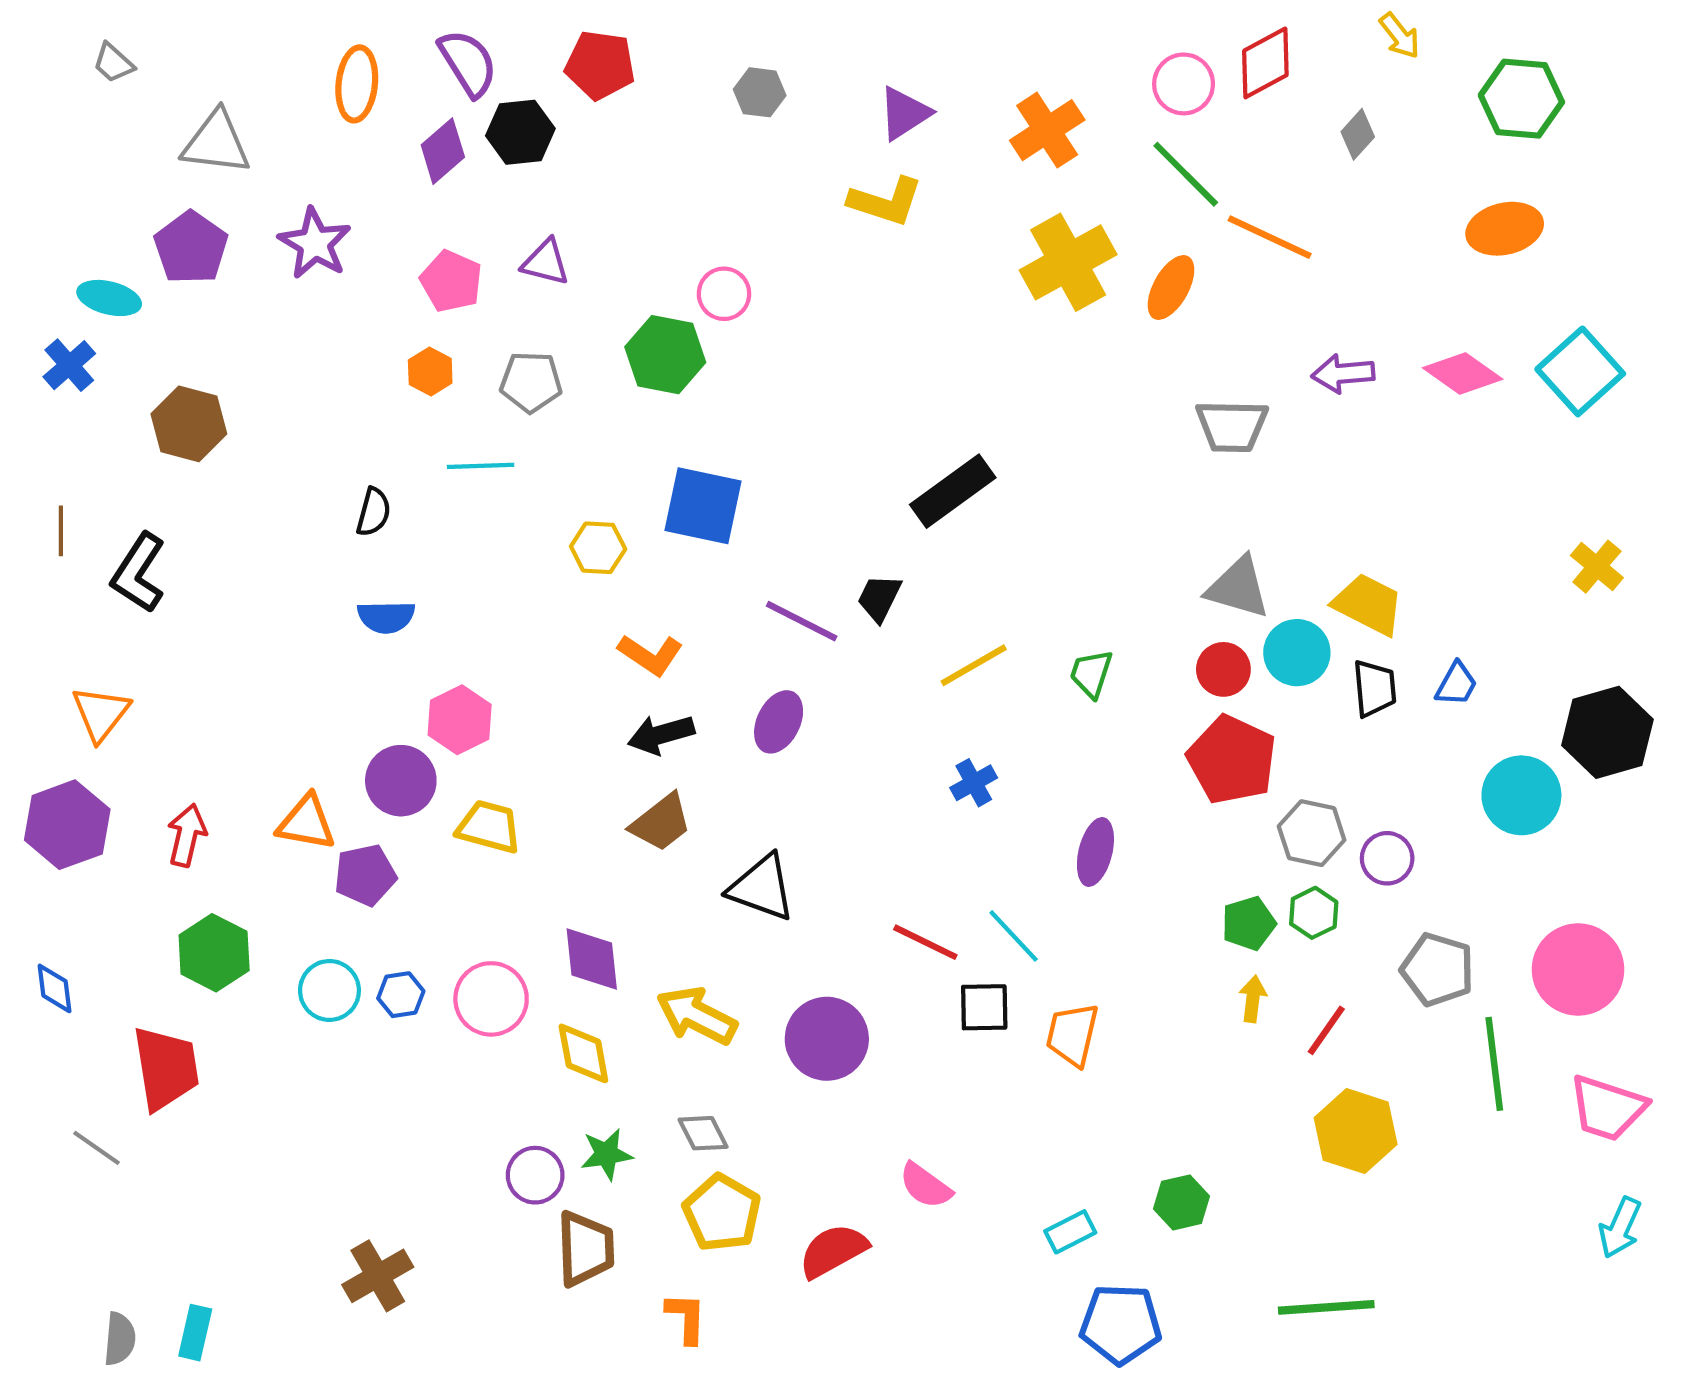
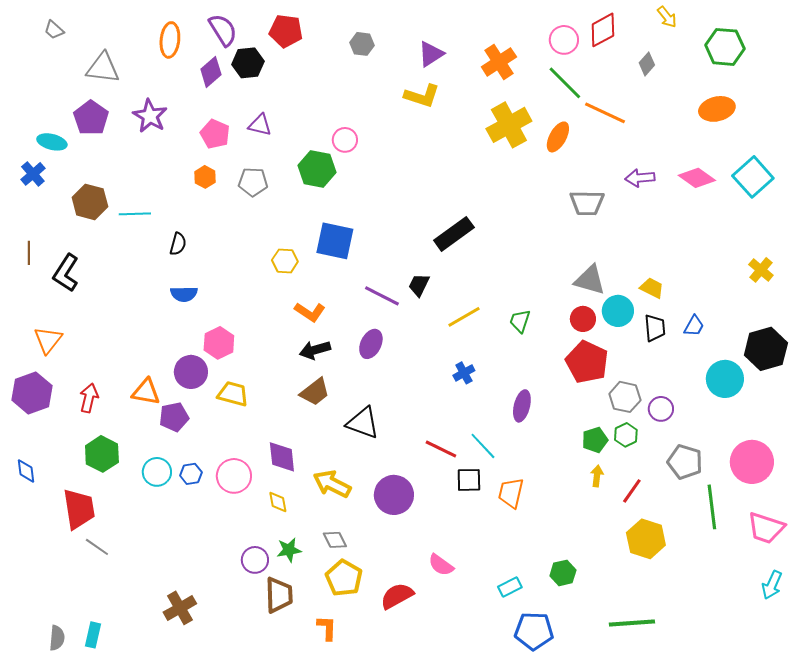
cyan line: (481, 466) -> (135, 214), moved
yellow trapezoid: (1368, 604) -> (652, 288), size x0.7
yellow diamond: (583, 1053) -> (278, 502), size x0.7
gray line: (97, 1148) -> (97, 547), moved

